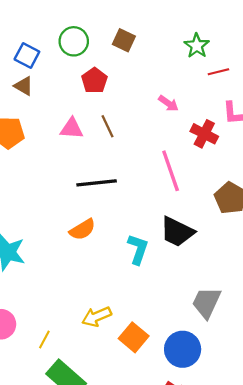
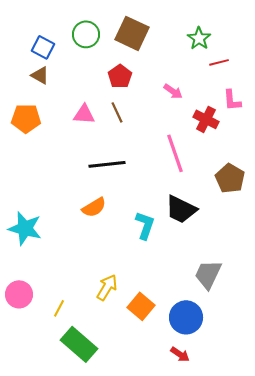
brown square: (124, 40) -> (132, 33), size x1.6
red pentagon: (94, 81) -> (120, 76), moved
yellow arrow: (97, 317) -> (107, 287), turned 144

